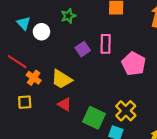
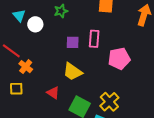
purple square: (83, 49) -> (73, 42), turned 32
pink pentagon: (134, 64) -> (119, 59), turned 30
yellow trapezoid: (62, 79) -> (72, 72), moved

